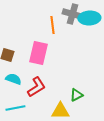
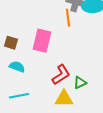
orange line: (52, 25) -> (68, 18), moved
red L-shape: (36, 87) -> (61, 75), moved

